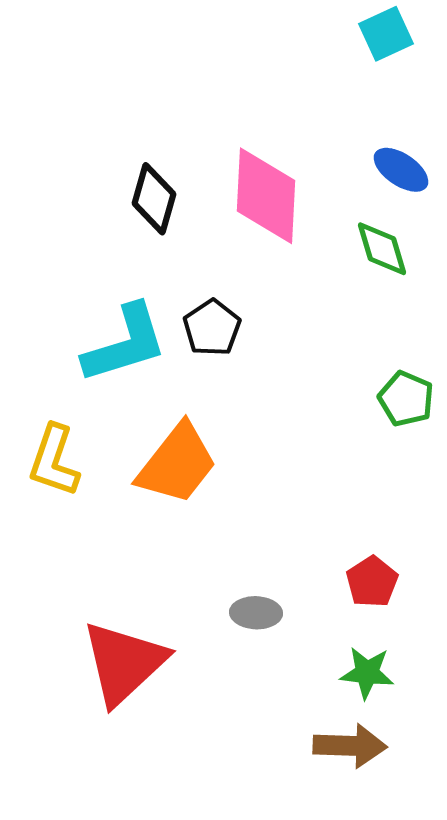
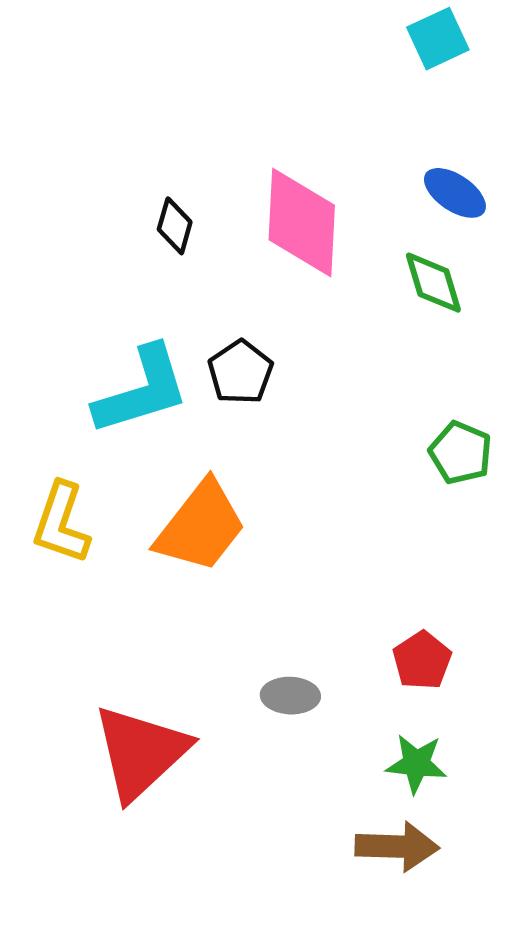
black diamond: (154, 199) -> (175, 226), size x0.7

